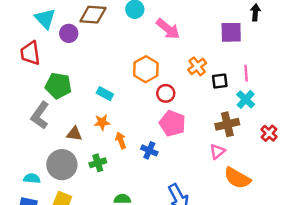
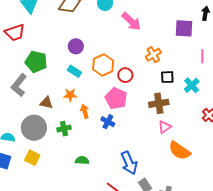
purple circle: (69, 33) -> (76, 46), moved
red trapezoid: (30, 53) -> (15, 32), turned -105
orange hexagon: (146, 69) -> (103, 65), moved
pink line: (246, 73) -> (202, 56), moved
black square: (220, 81) -> (167, 77), moved
pink pentagon: (172, 123) -> (116, 98), moved
brown cross: (227, 124) -> (159, 103), moved

